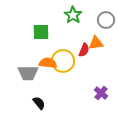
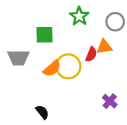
orange semicircle: (48, 63) -> (52, 68), turned 132
gray trapezoid: (28, 73) -> (18, 58), moved

